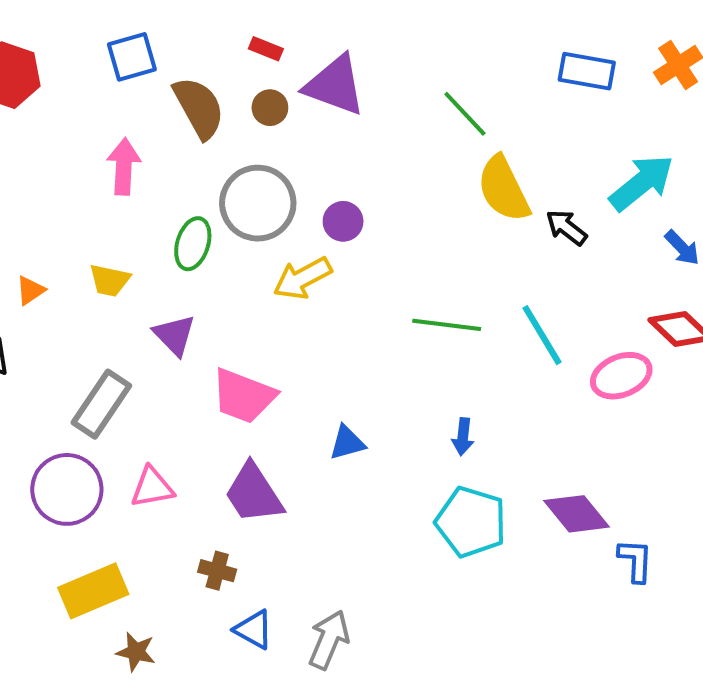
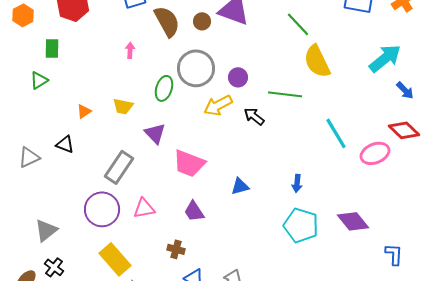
pink arrow: (124, 167) -> (130, 50), size x0.6
black arrow: (566, 227) -> (254, 116), moved
green line: (447, 325) -> (285, 94), moved
purple trapezoid: (254, 493) -> (194, 211), size x0.7
blue L-shape: (635, 560) -> (394, 254), moved
yellow rectangle: (93, 591) -> (115, 259), turned 72

